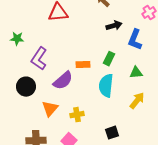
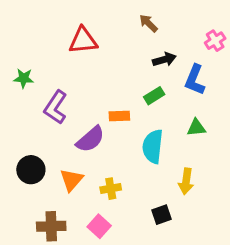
green rectangle: (109, 59) -> (154, 96), moved, turned 32
black circle: (26, 87) -> (31, 170), moved
yellow arrow: (137, 101) -> (186, 181), moved, turned 150

